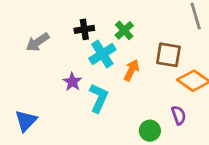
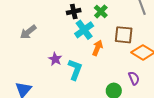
black cross: (84, 29) -> (74, 12), moved
green cross: (124, 30) -> (101, 11), moved
cyan cross: (102, 54) -> (84, 30), moved

